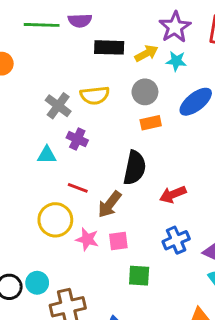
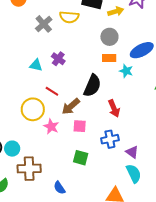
cyan star: (176, 61) -> (126, 71), moved
yellow semicircle: (95, 95) -> (69, 17), moved
gray cross: (58, 106) -> (44, 24), moved
red arrow: (173, 194) -> (114, 108), turned -102
pink square: (118, 241) -> (80, 126), moved

